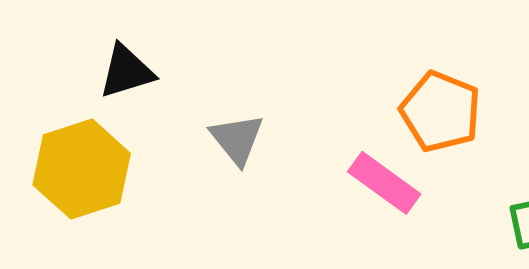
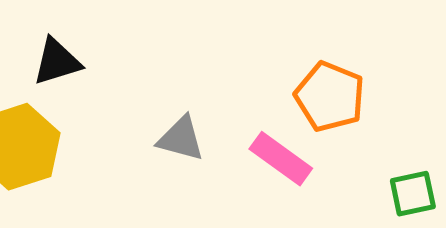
gray triangle: (237, 139) -> (181, 139), moved, turned -36

